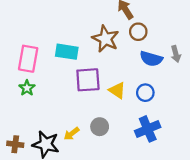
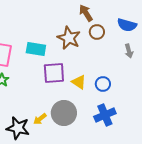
blue semicircle: (151, 59) -> (127, 25), moved
gray circle: (100, 127) -> (64, 113), size x1.6

